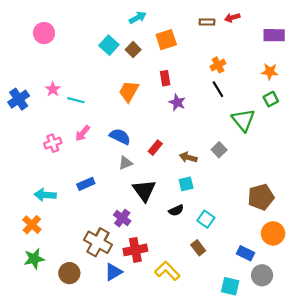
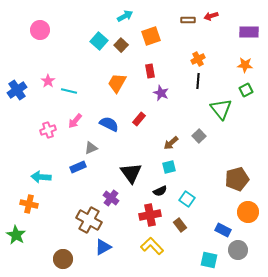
black line: (218, 89) -> (198, 81), turned 35
red rectangle: (155, 148) -> (139, 119), moved
brown arrow: (188, 157) -> (171, 143), turned -56
gray triangle: (125, 163) -> (91, 148), moved
orange cross: (32, 225) -> (29, 204), turned -30
red cross: (135, 250) -> (150, 215), moved
green star: (34, 259) -> (16, 235), moved, turned -30
brown circle: (69, 273) -> (63, 259), moved

